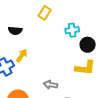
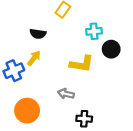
black semicircle: (15, 31) -> (38, 34), moved
yellow L-shape: (85, 68) -> (82, 64), moved

